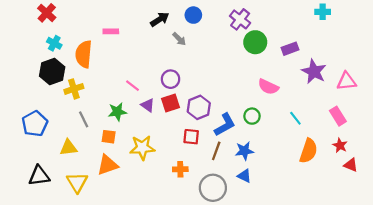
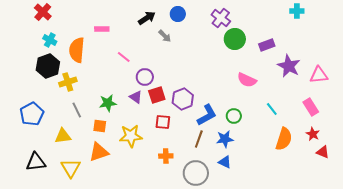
purple circle: (171, 79) -> (145, 77), moved
pink line: (133, 86) -> (124, 57), moved
green circle: (252, 116) -> (234, 116), moved
red square: (191, 137) -> (163, 122), moved

